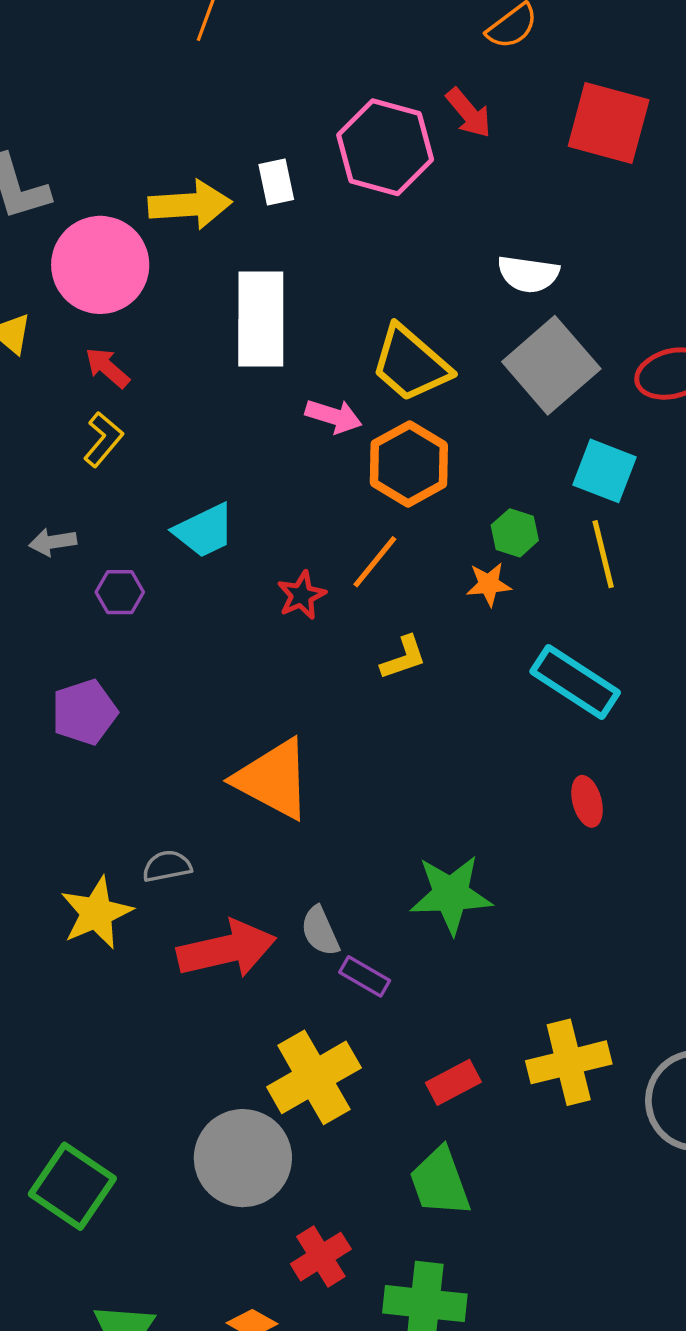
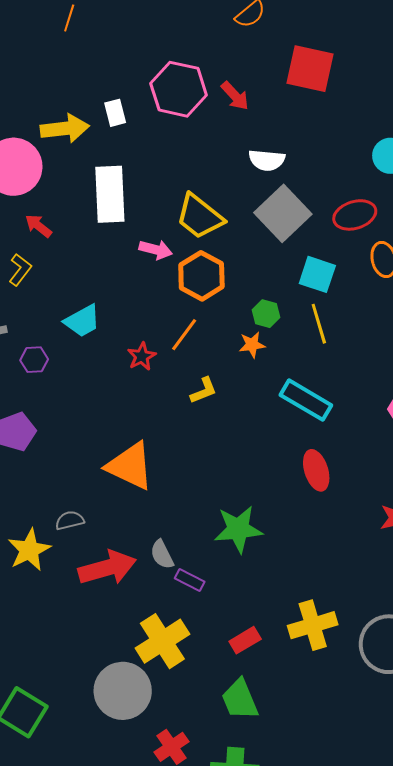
red arrow: (469, 113) -> (235, 96), moved
red arrow: (107, 368) -> (38, 226), moved
red ellipse: (587, 801) -> (316, 470), size x1.4

